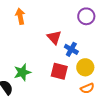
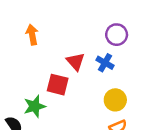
blue cross: (71, 49) -> (105, 63), moved
red square: (59, 71) -> (58, 85), moved

